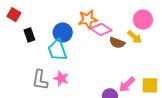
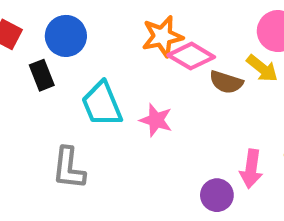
blue circle: (63, 32) -> (66, 36), moved
pink star: (61, 78) -> (156, 120), moved
pink arrow: (127, 85) -> (251, 169), turned -36

